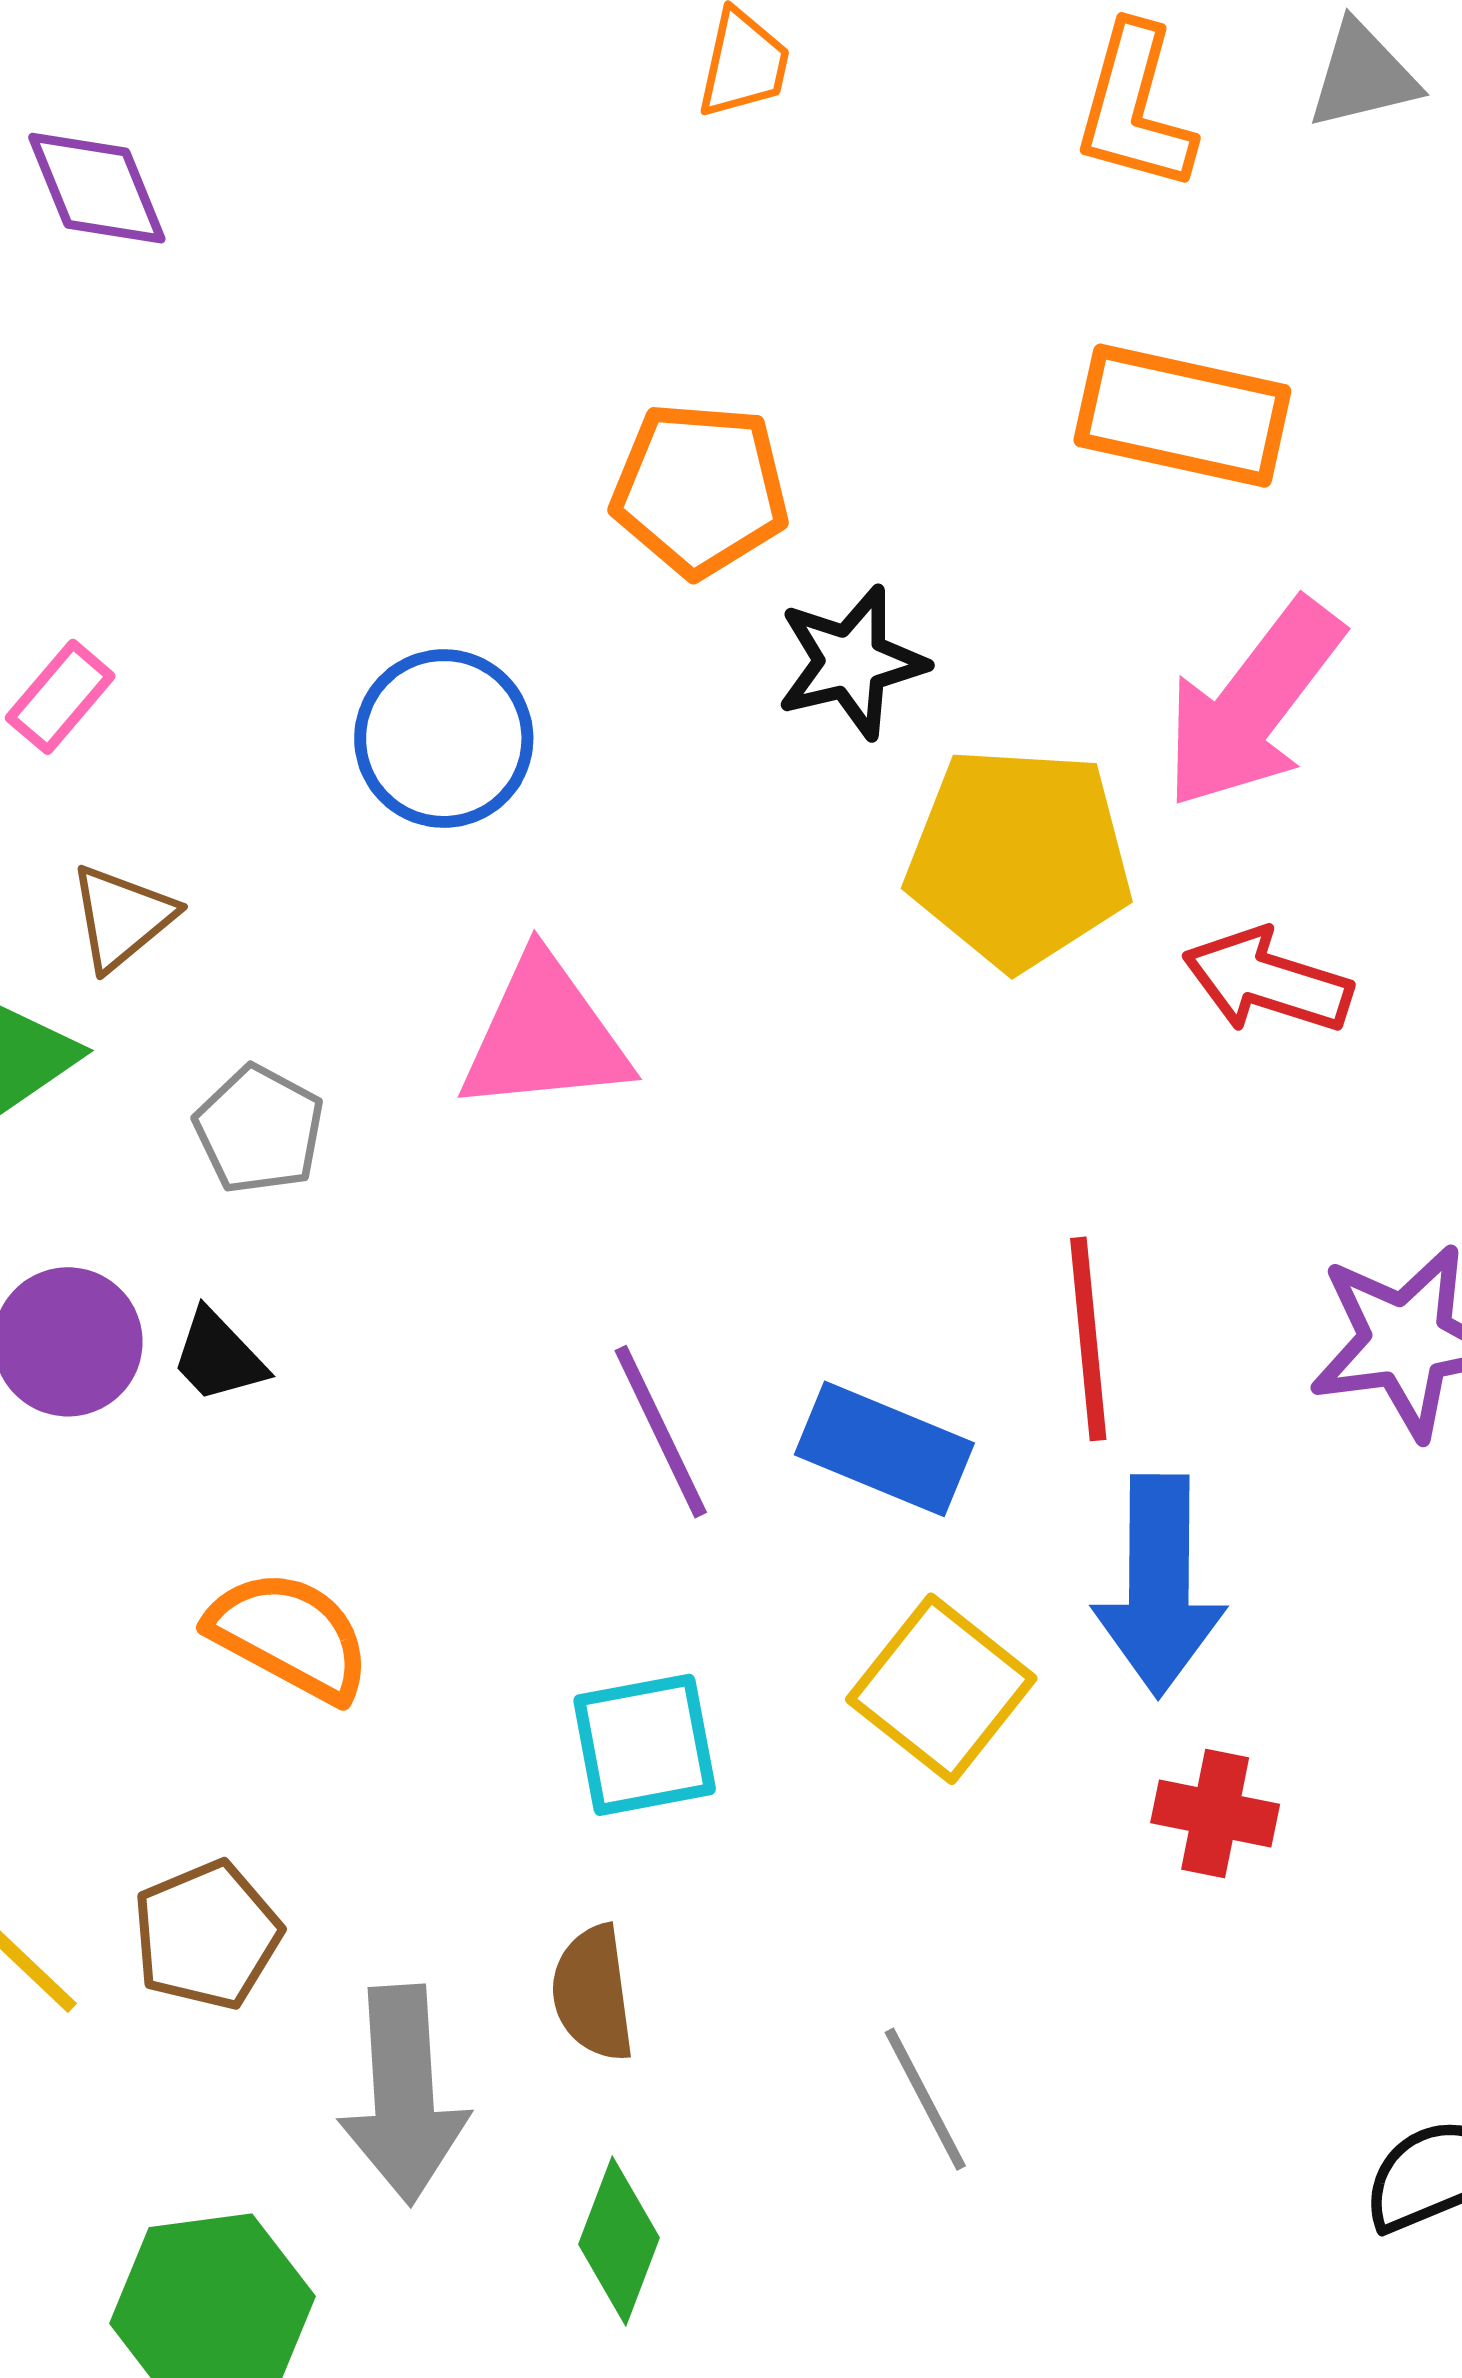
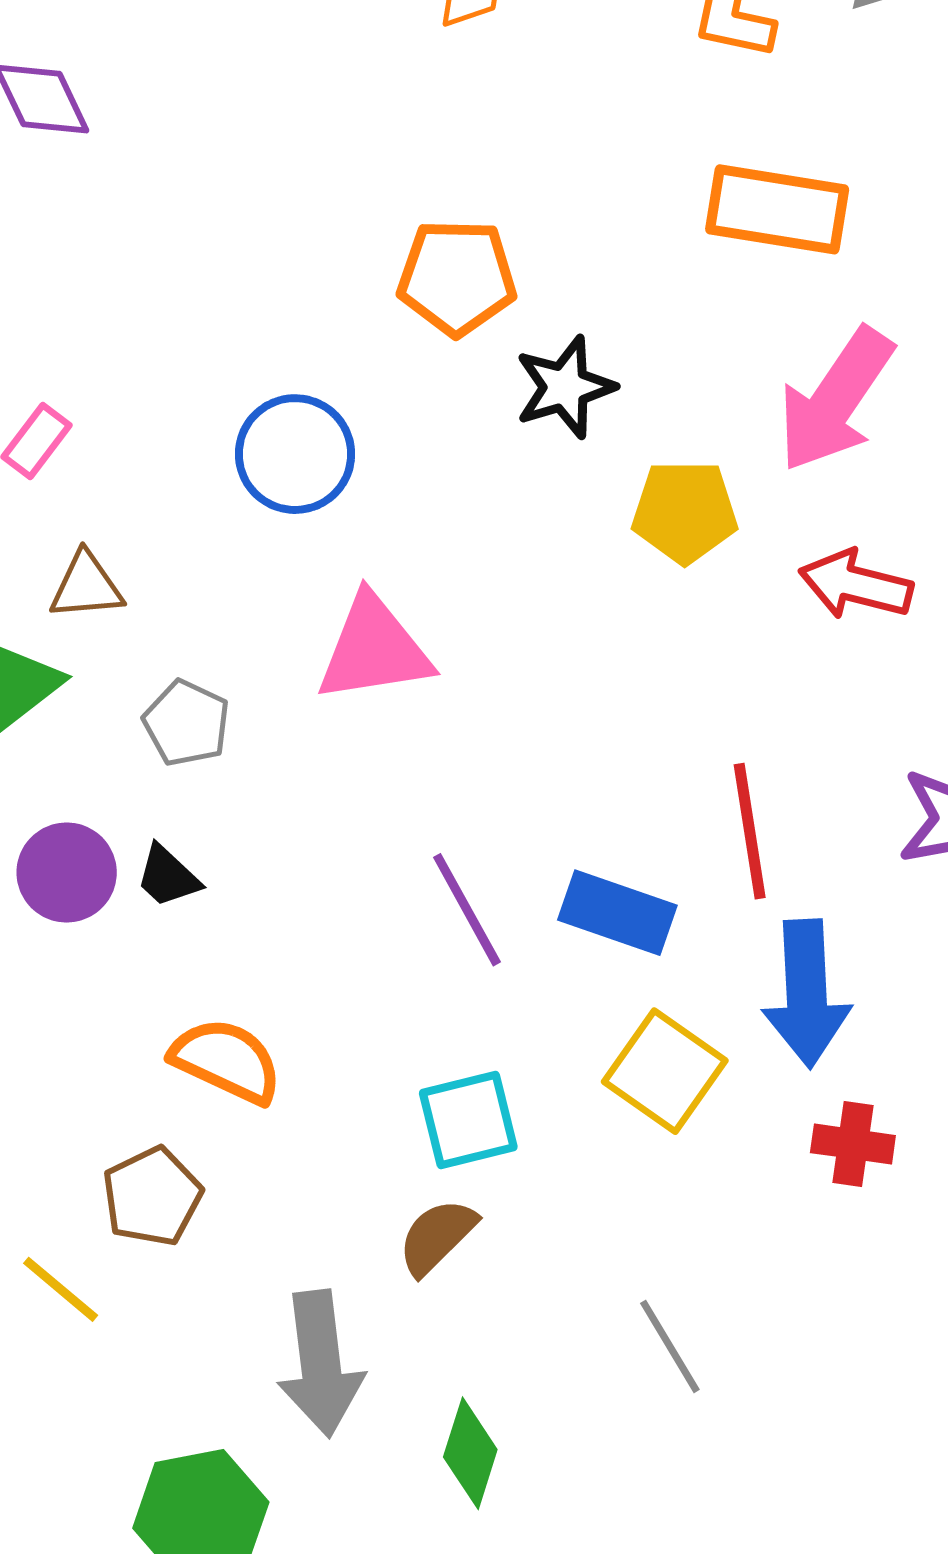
yellow pentagon: (1019, 858) -> (685, 512), size x0.7
brown triangle: (122, 917) -> (86, 586), turned 38
brown pentagon: (207, 1935) -> (152, 1197), moved
brown semicircle: (593, 1993) -> (437, 1237), moved, turned 56

